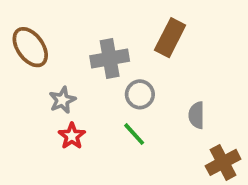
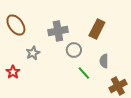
brown rectangle: (170, 38) -> (97, 29), moved
green line: (134, 134) -> (84, 73), moved
red star: (72, 136) -> (13, 72), moved

